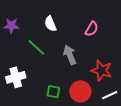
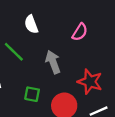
green square: (53, 92) -> (32, 94), moved

